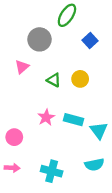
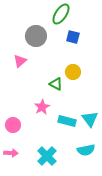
blue square: (90, 41) -> (73, 37), moved, turned -32
green triangle: (54, 80) -> (56, 84), moved
cyan rectangle: (74, 120) -> (67, 121), moved
cyan cross: (52, 171) -> (47, 156), turned 30

